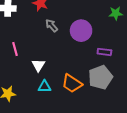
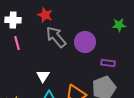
gray arrow: (52, 26) -> (56, 37), size x1.6
pink line: (15, 49) -> (17, 43), moved

